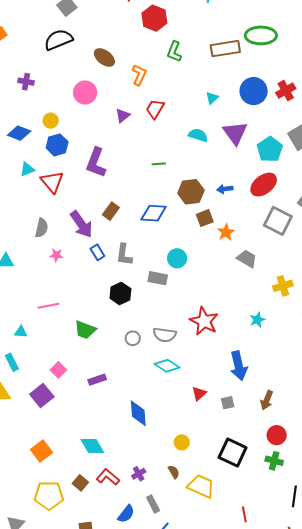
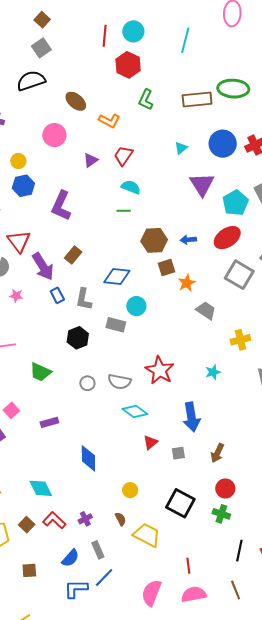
orange L-shape: (139, 75) -> (109, 121), turned 90
cyan semicircle: (198, 135) -> (131, 187), moved
red triangle: (52, 182) -> (19, 241), moved
blue diamond: (154, 213) -> (117, 277), moved
cyan diamond: (167, 366) -> (135, 412), moved

